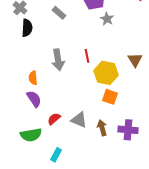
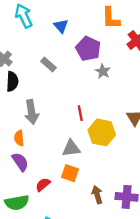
gray arrow: (58, 60) -> (32, 112), moved
orange square: (110, 97) -> (70, 173), moved
gray triangle: (79, 120) -> (71, 148), moved, turned -30

